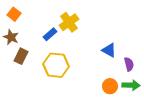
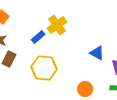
orange circle: (110, 86) -> (85, 89), moved

